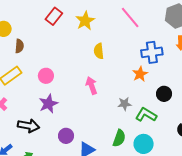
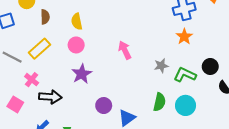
yellow semicircle: (99, 51) -> (77, 22), moved
orange star: (140, 74) -> (184, 37), moved
black circle: (164, 94) -> (210, 66), moved
black arrow: (28, 126) -> (50, 97), moved

